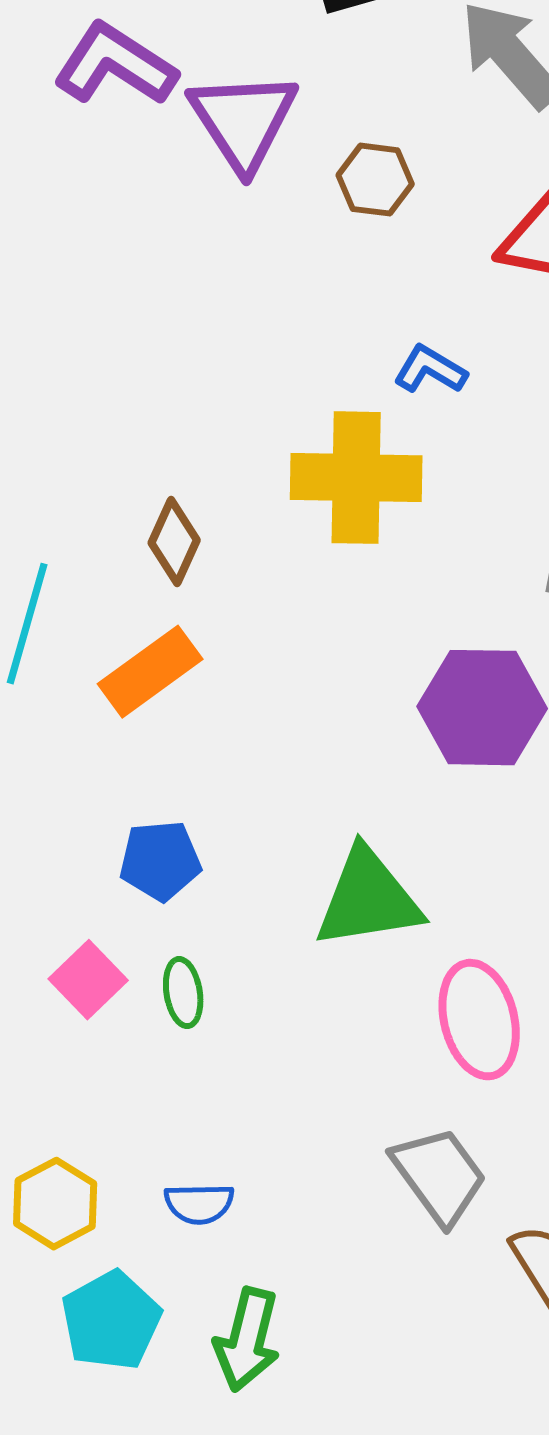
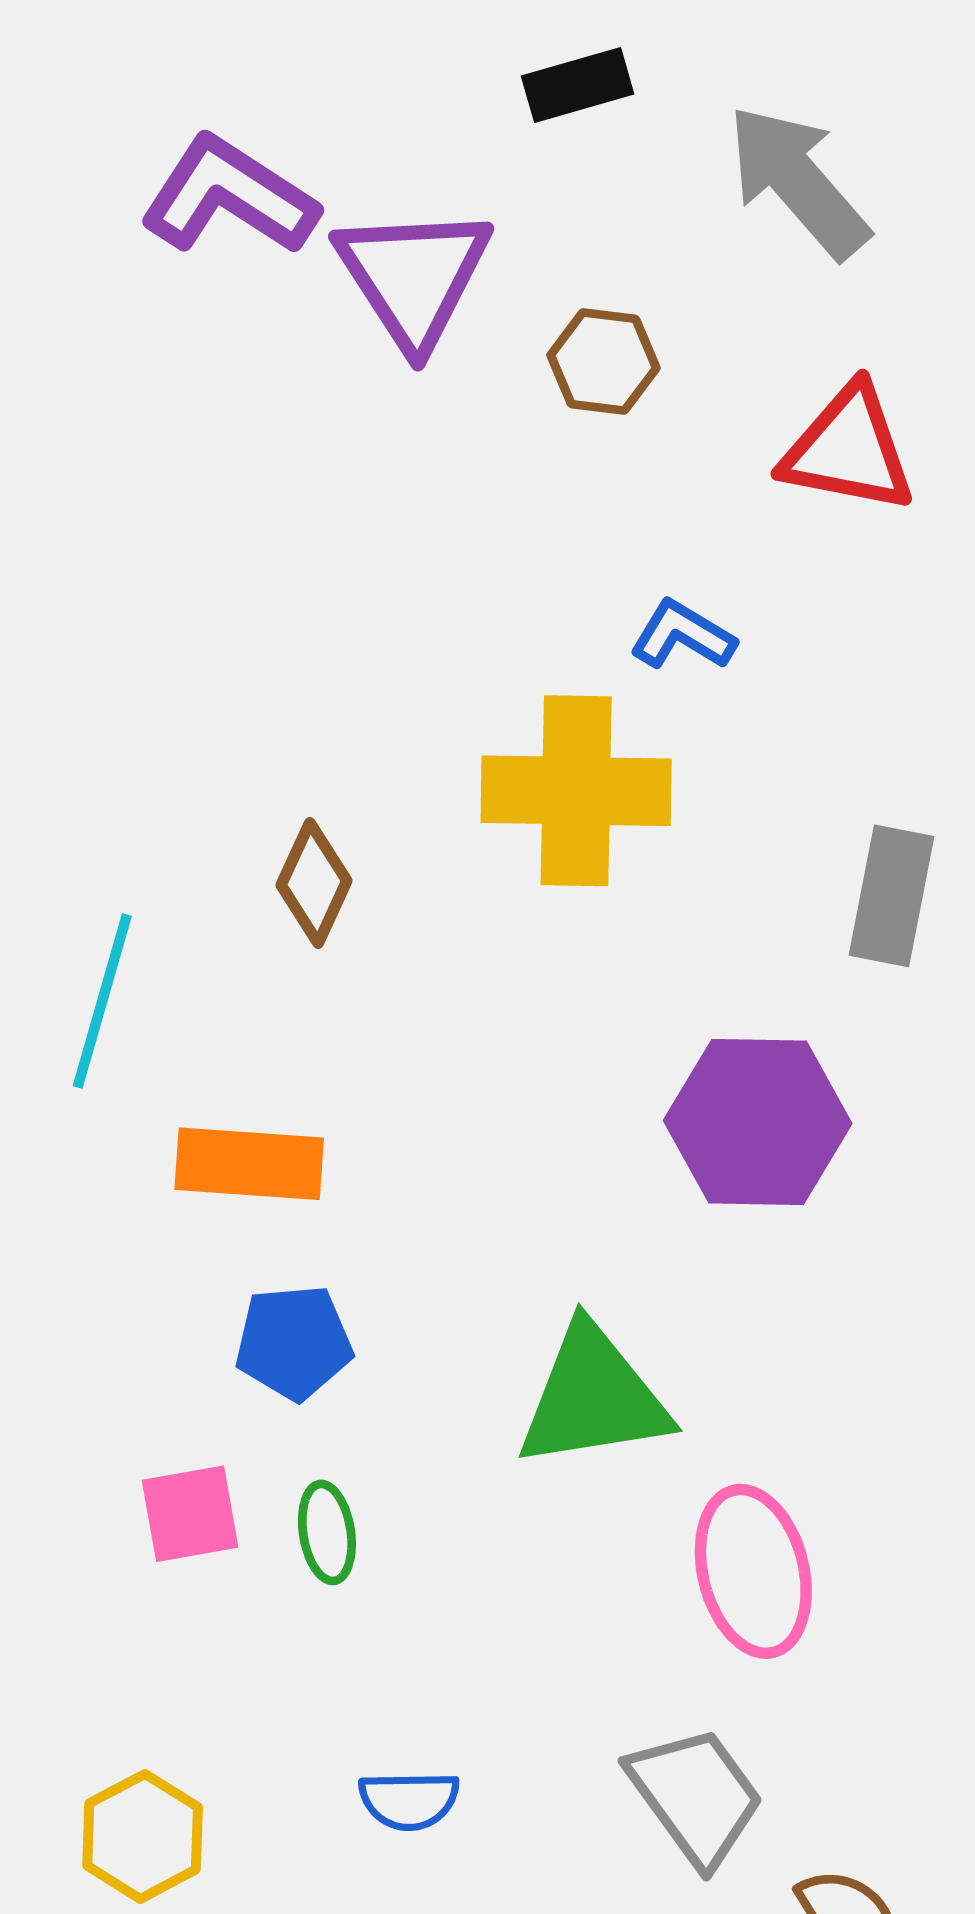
orange rectangle: (150, 672) -> (249, 1164), moved, turned 40
pink square: (88, 980) -> (190, 1514), turned 34
blue semicircle: (199, 1204) -> (409, 1800), moved

